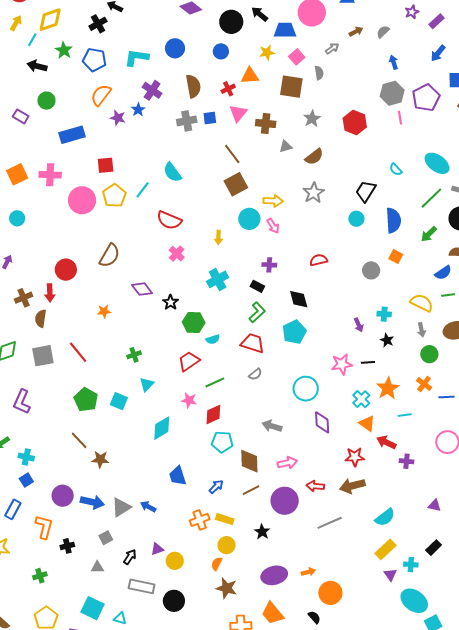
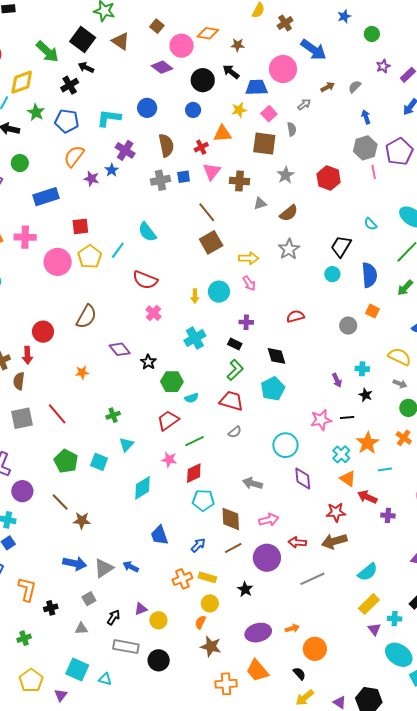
cyan circle: (249, 219) -> (219, 292), moved
gray arrow: (421, 330) -> (400, 384), turned -56
purple circle: (63, 496) -> (22, 491), moved

